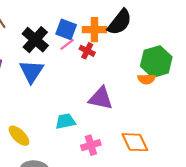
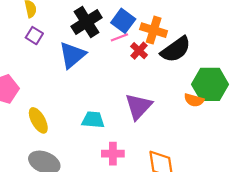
black semicircle: (120, 22) -> (176, 49), moved
purple triangle: (101, 98) -> (138, 106), turned 44

